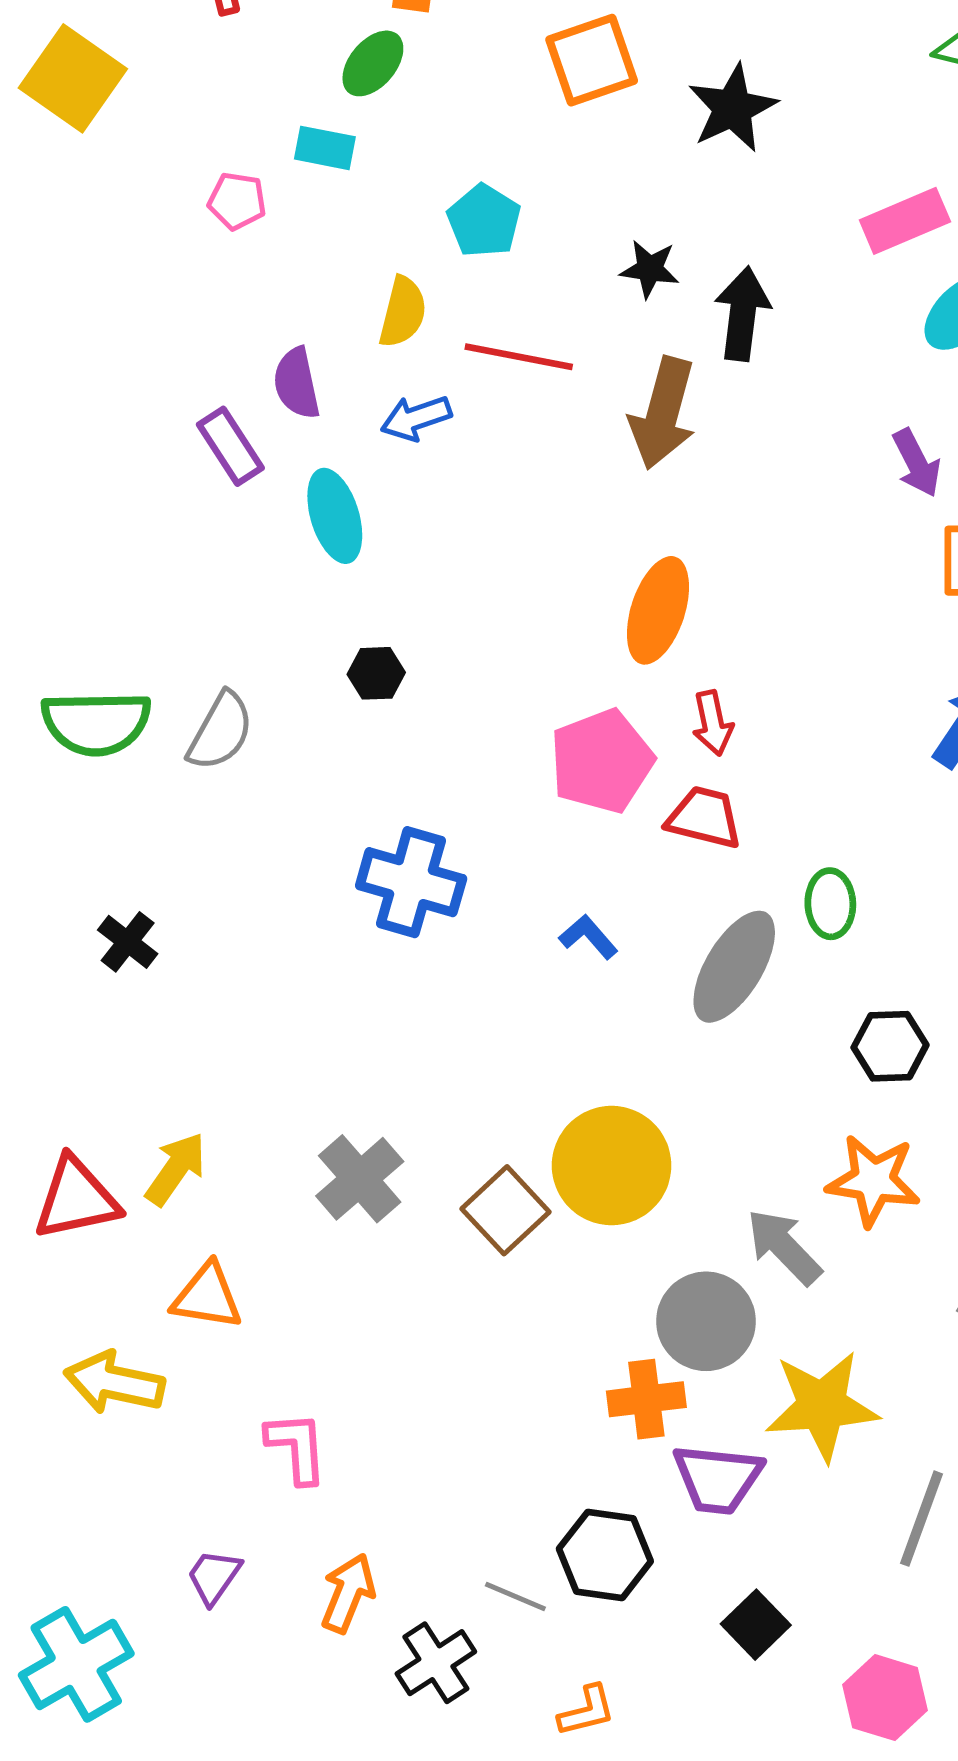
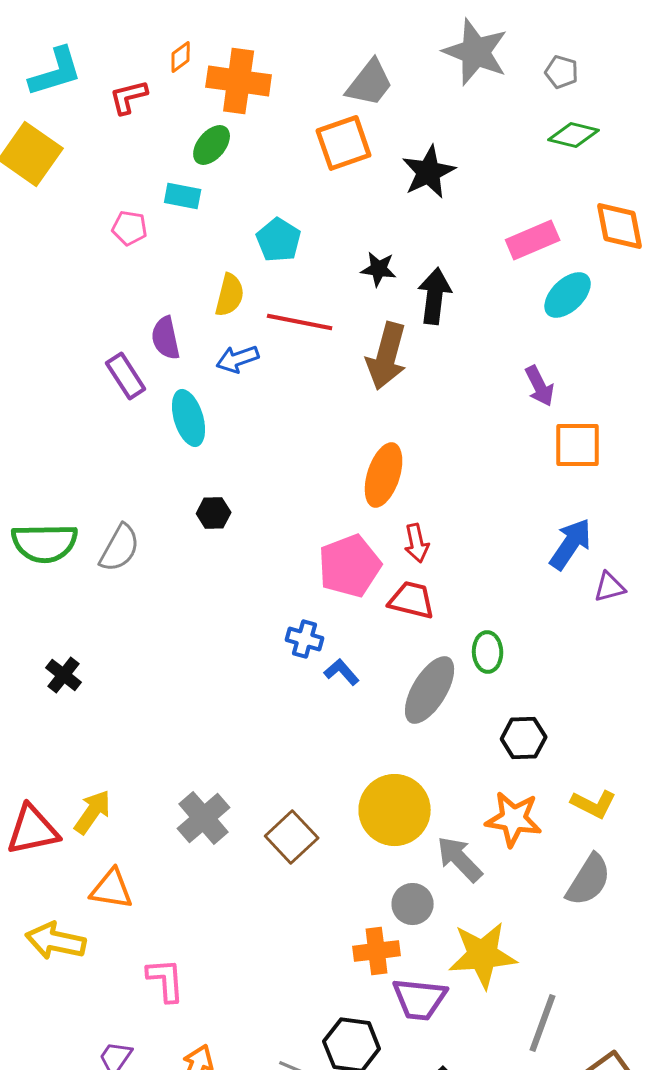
blue cross: (411, 882) -> (305, 639), moved, size x0.6
yellow circle: (612, 1166) -> (395, 810), moved
gray circle: (706, 1321) -> (413, 904), size x0.7

